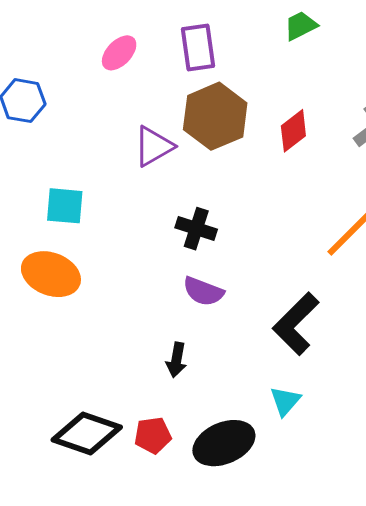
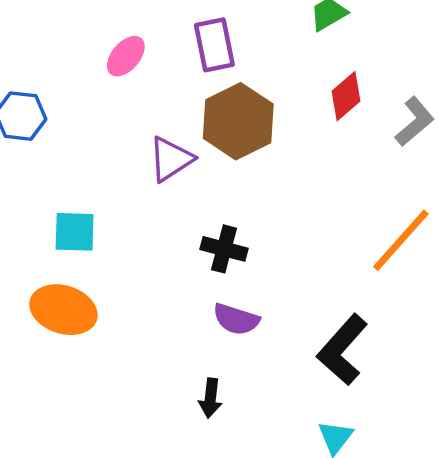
red diamond: (293, 131) -> (346, 96), moved

